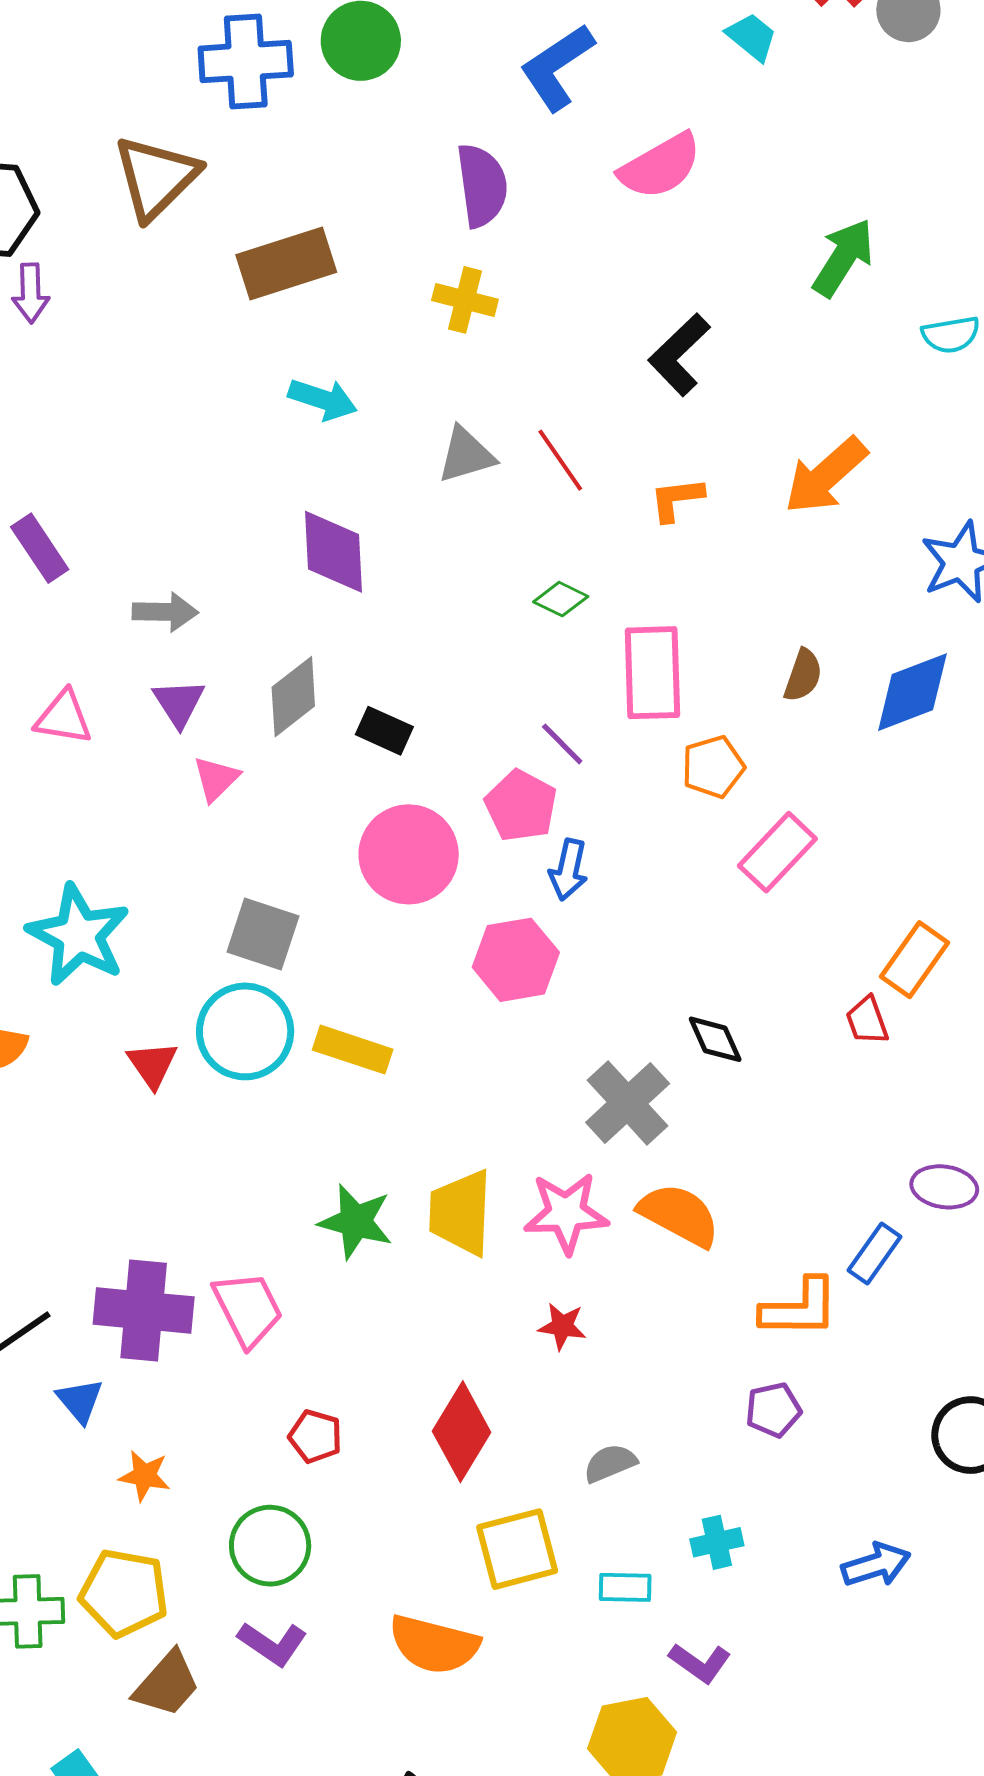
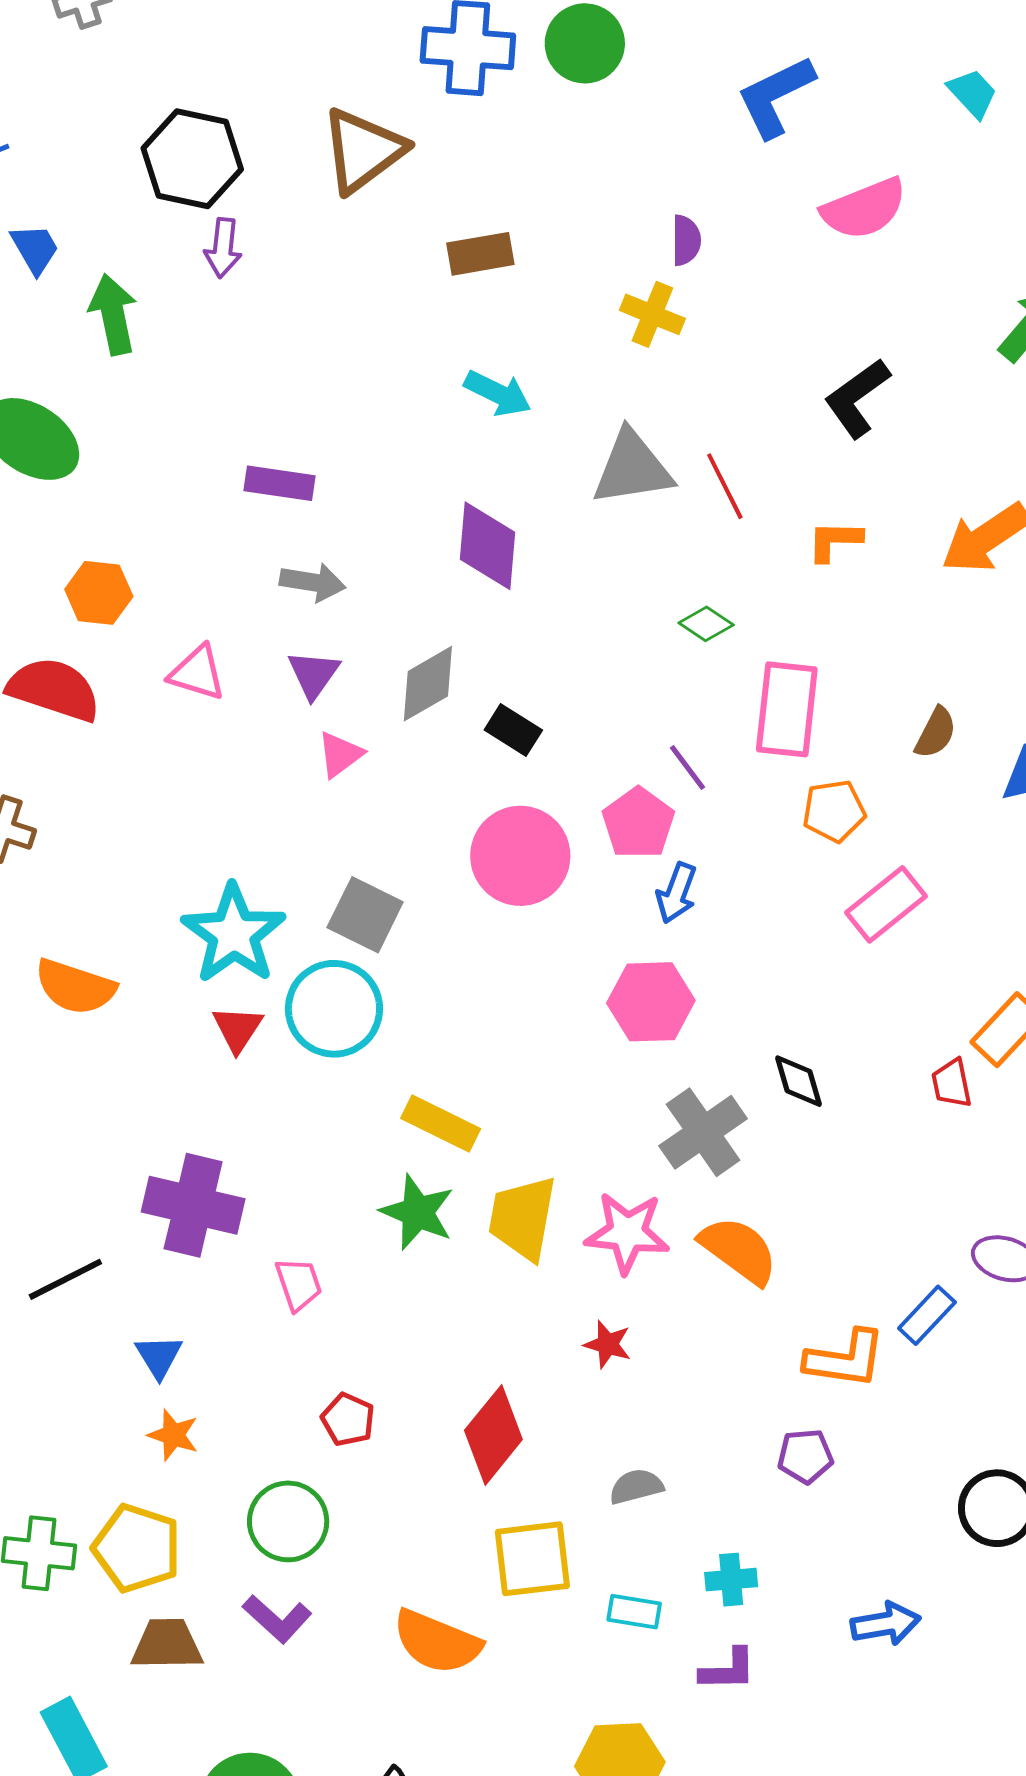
purple semicircle: (482, 185) -> (686, 240), moved, size x0.6
brown rectangle: (286, 264) -> (480, 254), size x0.7
gray triangle: (466, 455) -> (632, 468), size x1.4
purple rectangle: (40, 548) -> (279, 483), moved, turned -56
cyan star: (78, 935) -> (234, 934), moved
pink hexagon: (516, 960) -> (651, 1002), moved
yellow rectangle: (353, 1050) -> (441, 1123), moved
pink trapezoid: (248, 1309) -> (299, 1284), size x0.7
purple cross: (144, 1311) -> (193, 1205), moved
blue triangle: (80, 1401) -> (159, 1356), moved
purple L-shape: (700, 1663) -> (728, 1670), moved, turned -44
brown trapezoid: (167, 1684) -> (167, 1644), turned -140

